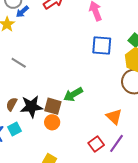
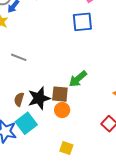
blue square: (102, 46) -> (82, 22), moved
cyan square: (14, 129) -> (26, 123), size x1.5

